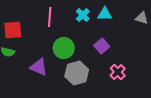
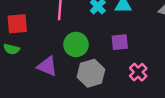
purple square: (102, 46) -> (120, 42), turned 35

